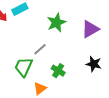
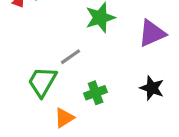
green cross: (58, 71) -> (96, 93), turned 32

